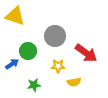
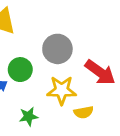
yellow star: (58, 66) -> (62, 90), size x1.5

